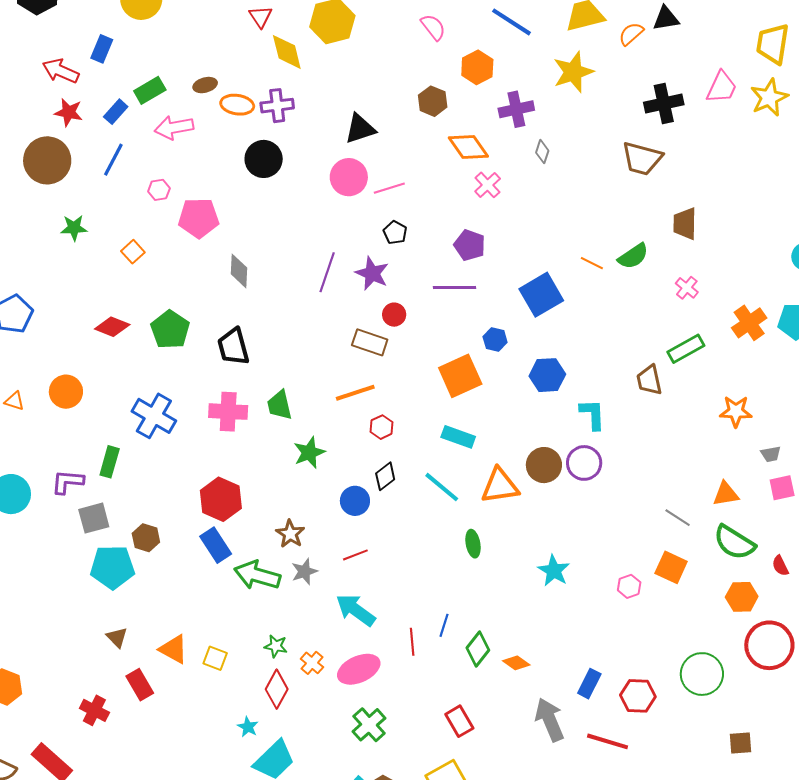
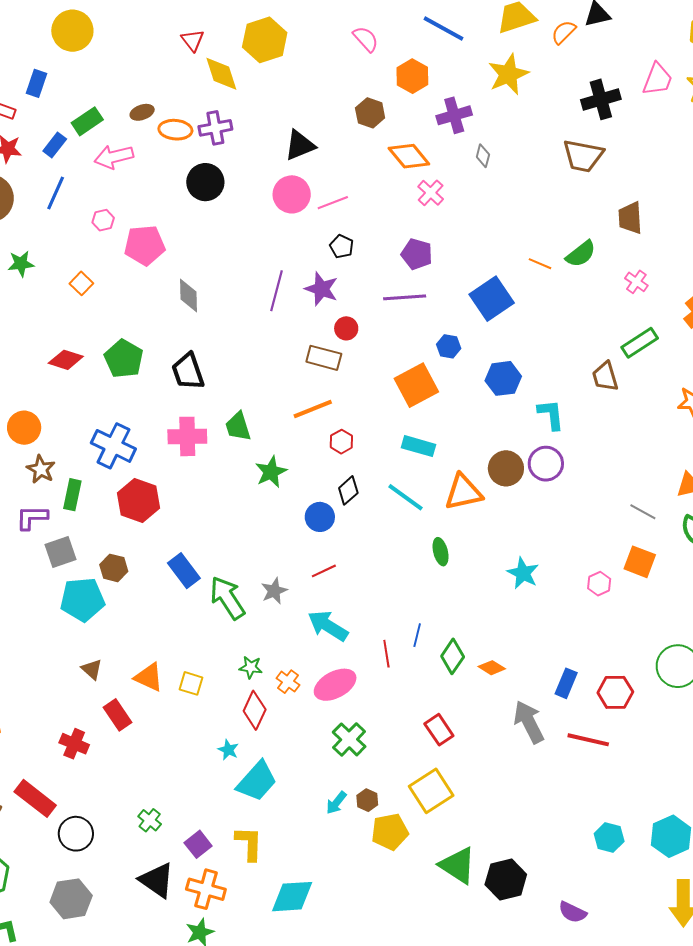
red hexagon: (221, 499) -> (138, 500), moved
brown star: (290, 534) -> (41, 469), moved
green arrow: (257, 575) -> (227, 598), turned 45

